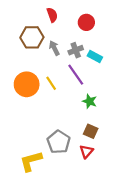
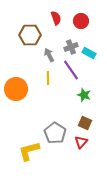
red semicircle: (52, 15) -> (56, 18), moved
gray arrow: (54, 48) -> (49, 55), moved
yellow line: (51, 83) -> (48, 78), turned 32
orange circle: (27, 84) -> (16, 89), moved

